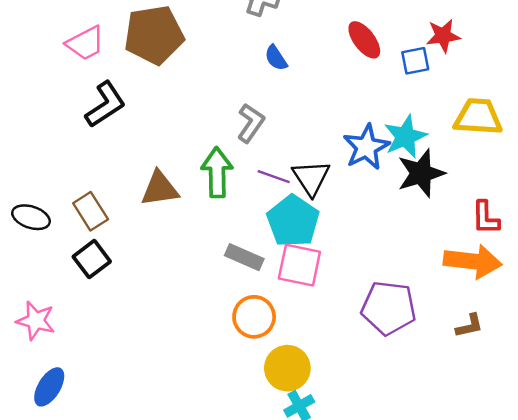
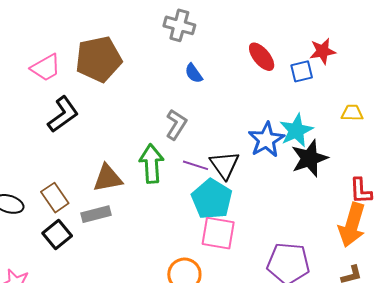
yellow trapezoid: (478, 117) -> (352, 113), size x0.6
gray rectangle: (244, 257) -> (96, 214), moved, turned -36
orange arrow: (473, 261) -> (352, 225), turned 102

